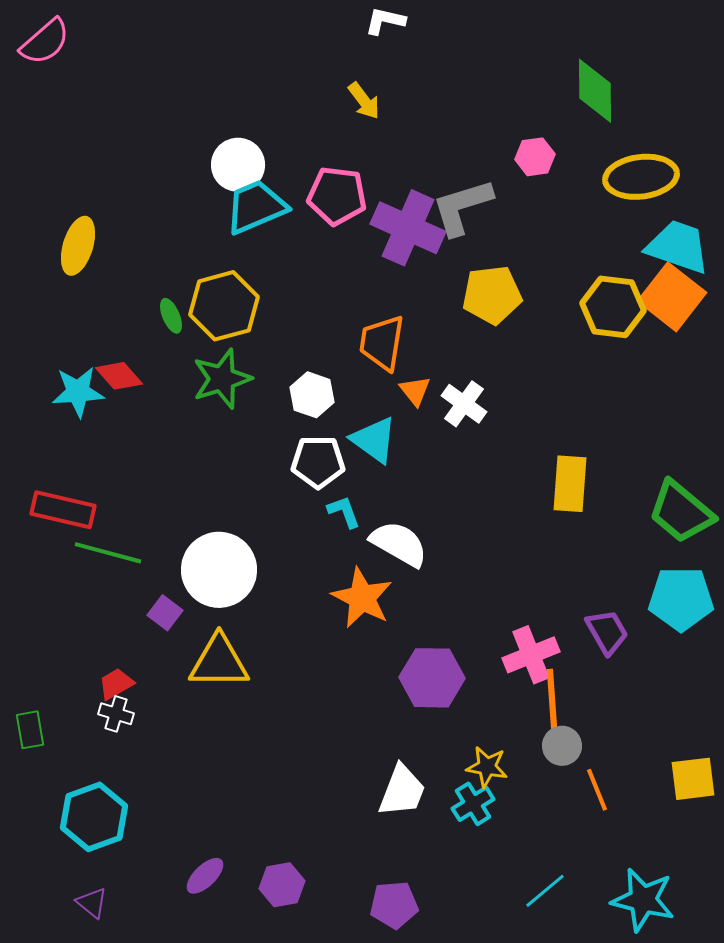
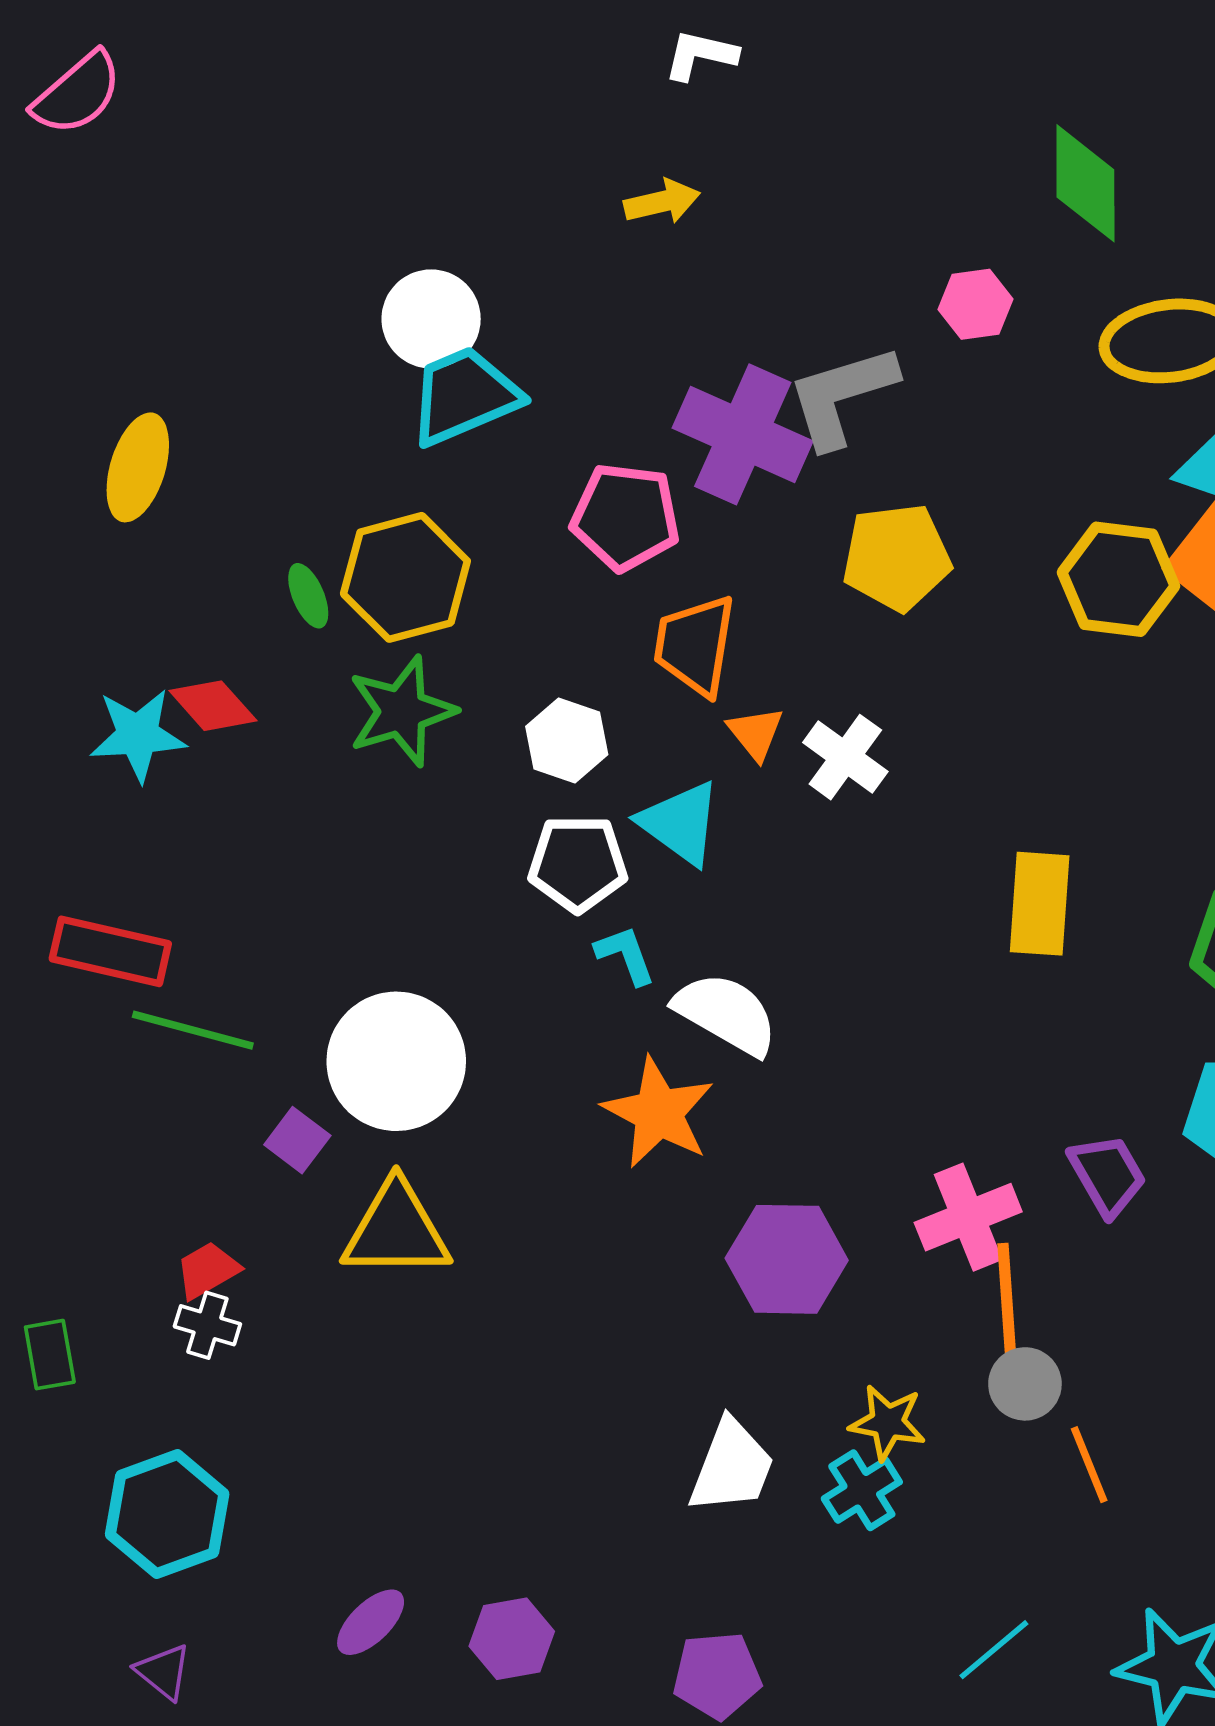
yellow arrow: (364, 101) -> (662, 202), turned -66
pink pentagon: (337, 196) -> (625, 517), moved

